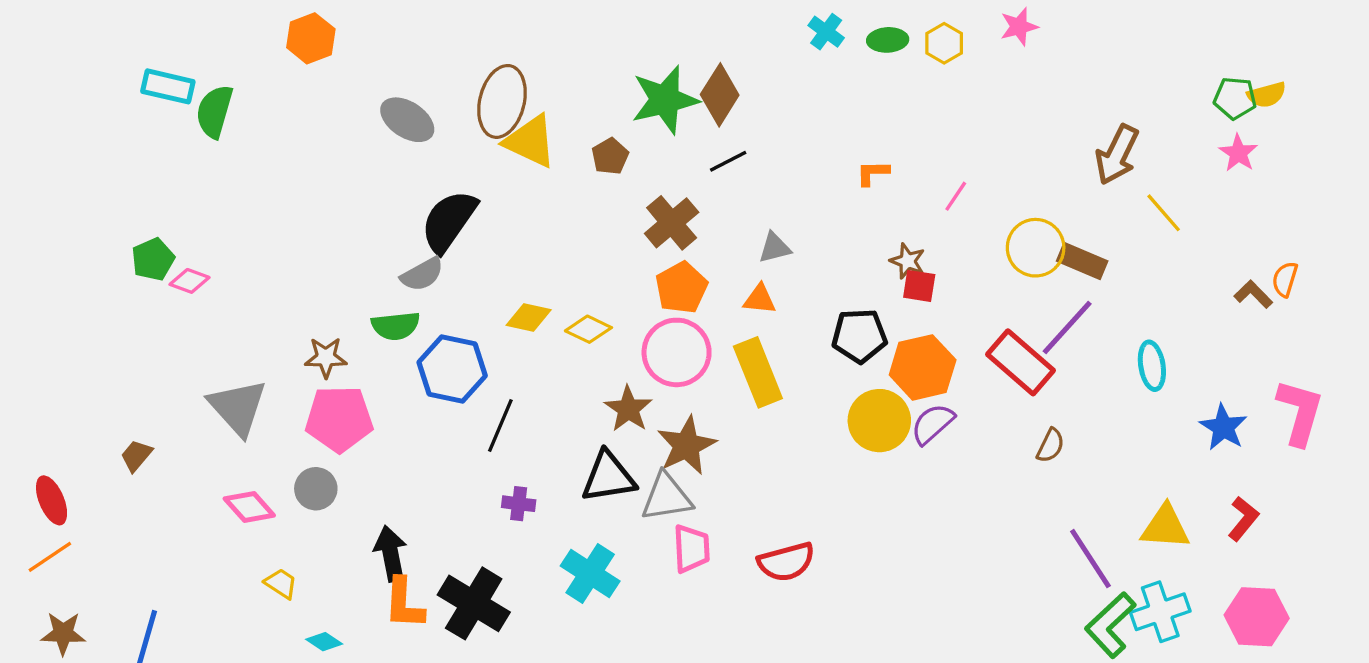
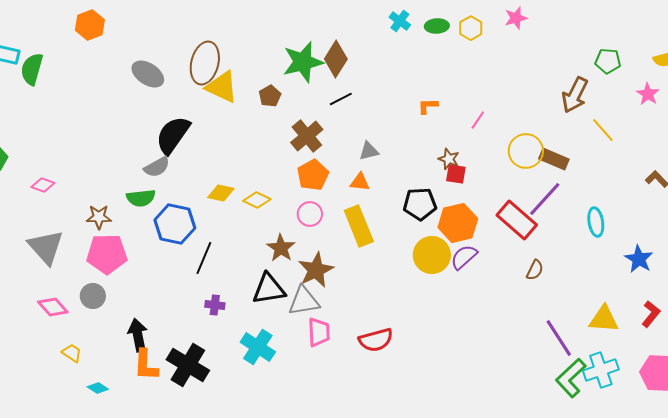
green pentagon: (1235, 98) -> (608, 61), moved
pink diamond: (189, 281) -> (43, 185), moved
pink circle: (677, 352) -> (310, 214), size x0.6

